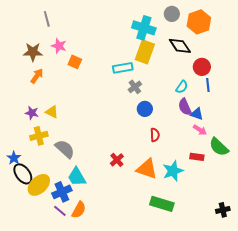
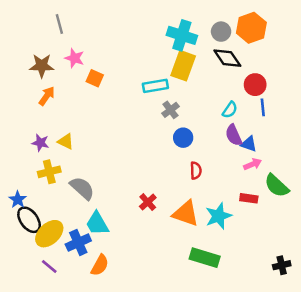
gray circle: (172, 14) -> (221, 32), moved
pink arrow: (200, 130) -> (253, 164), turned -56
purple line: (60, 211) -> (49, 266), moved

